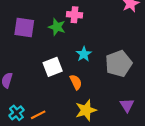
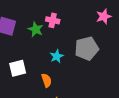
gray pentagon: (119, 64) -> (87, 48), moved
white square: (53, 67) -> (18, 68), moved

